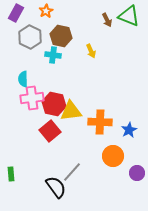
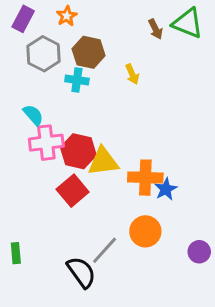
cyan semicircle: (23, 79) -> (33, 115), turned 140
blue star: (129, 130) -> (166, 189), moved
orange circle: (113, 156) -> (145, 231), moved

